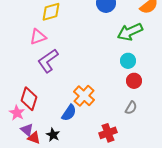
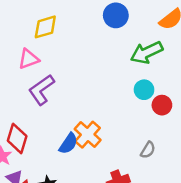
red circle: (134, 81) -> (162, 105), moved
blue semicircle: (69, 113) -> (68, 144), moved

